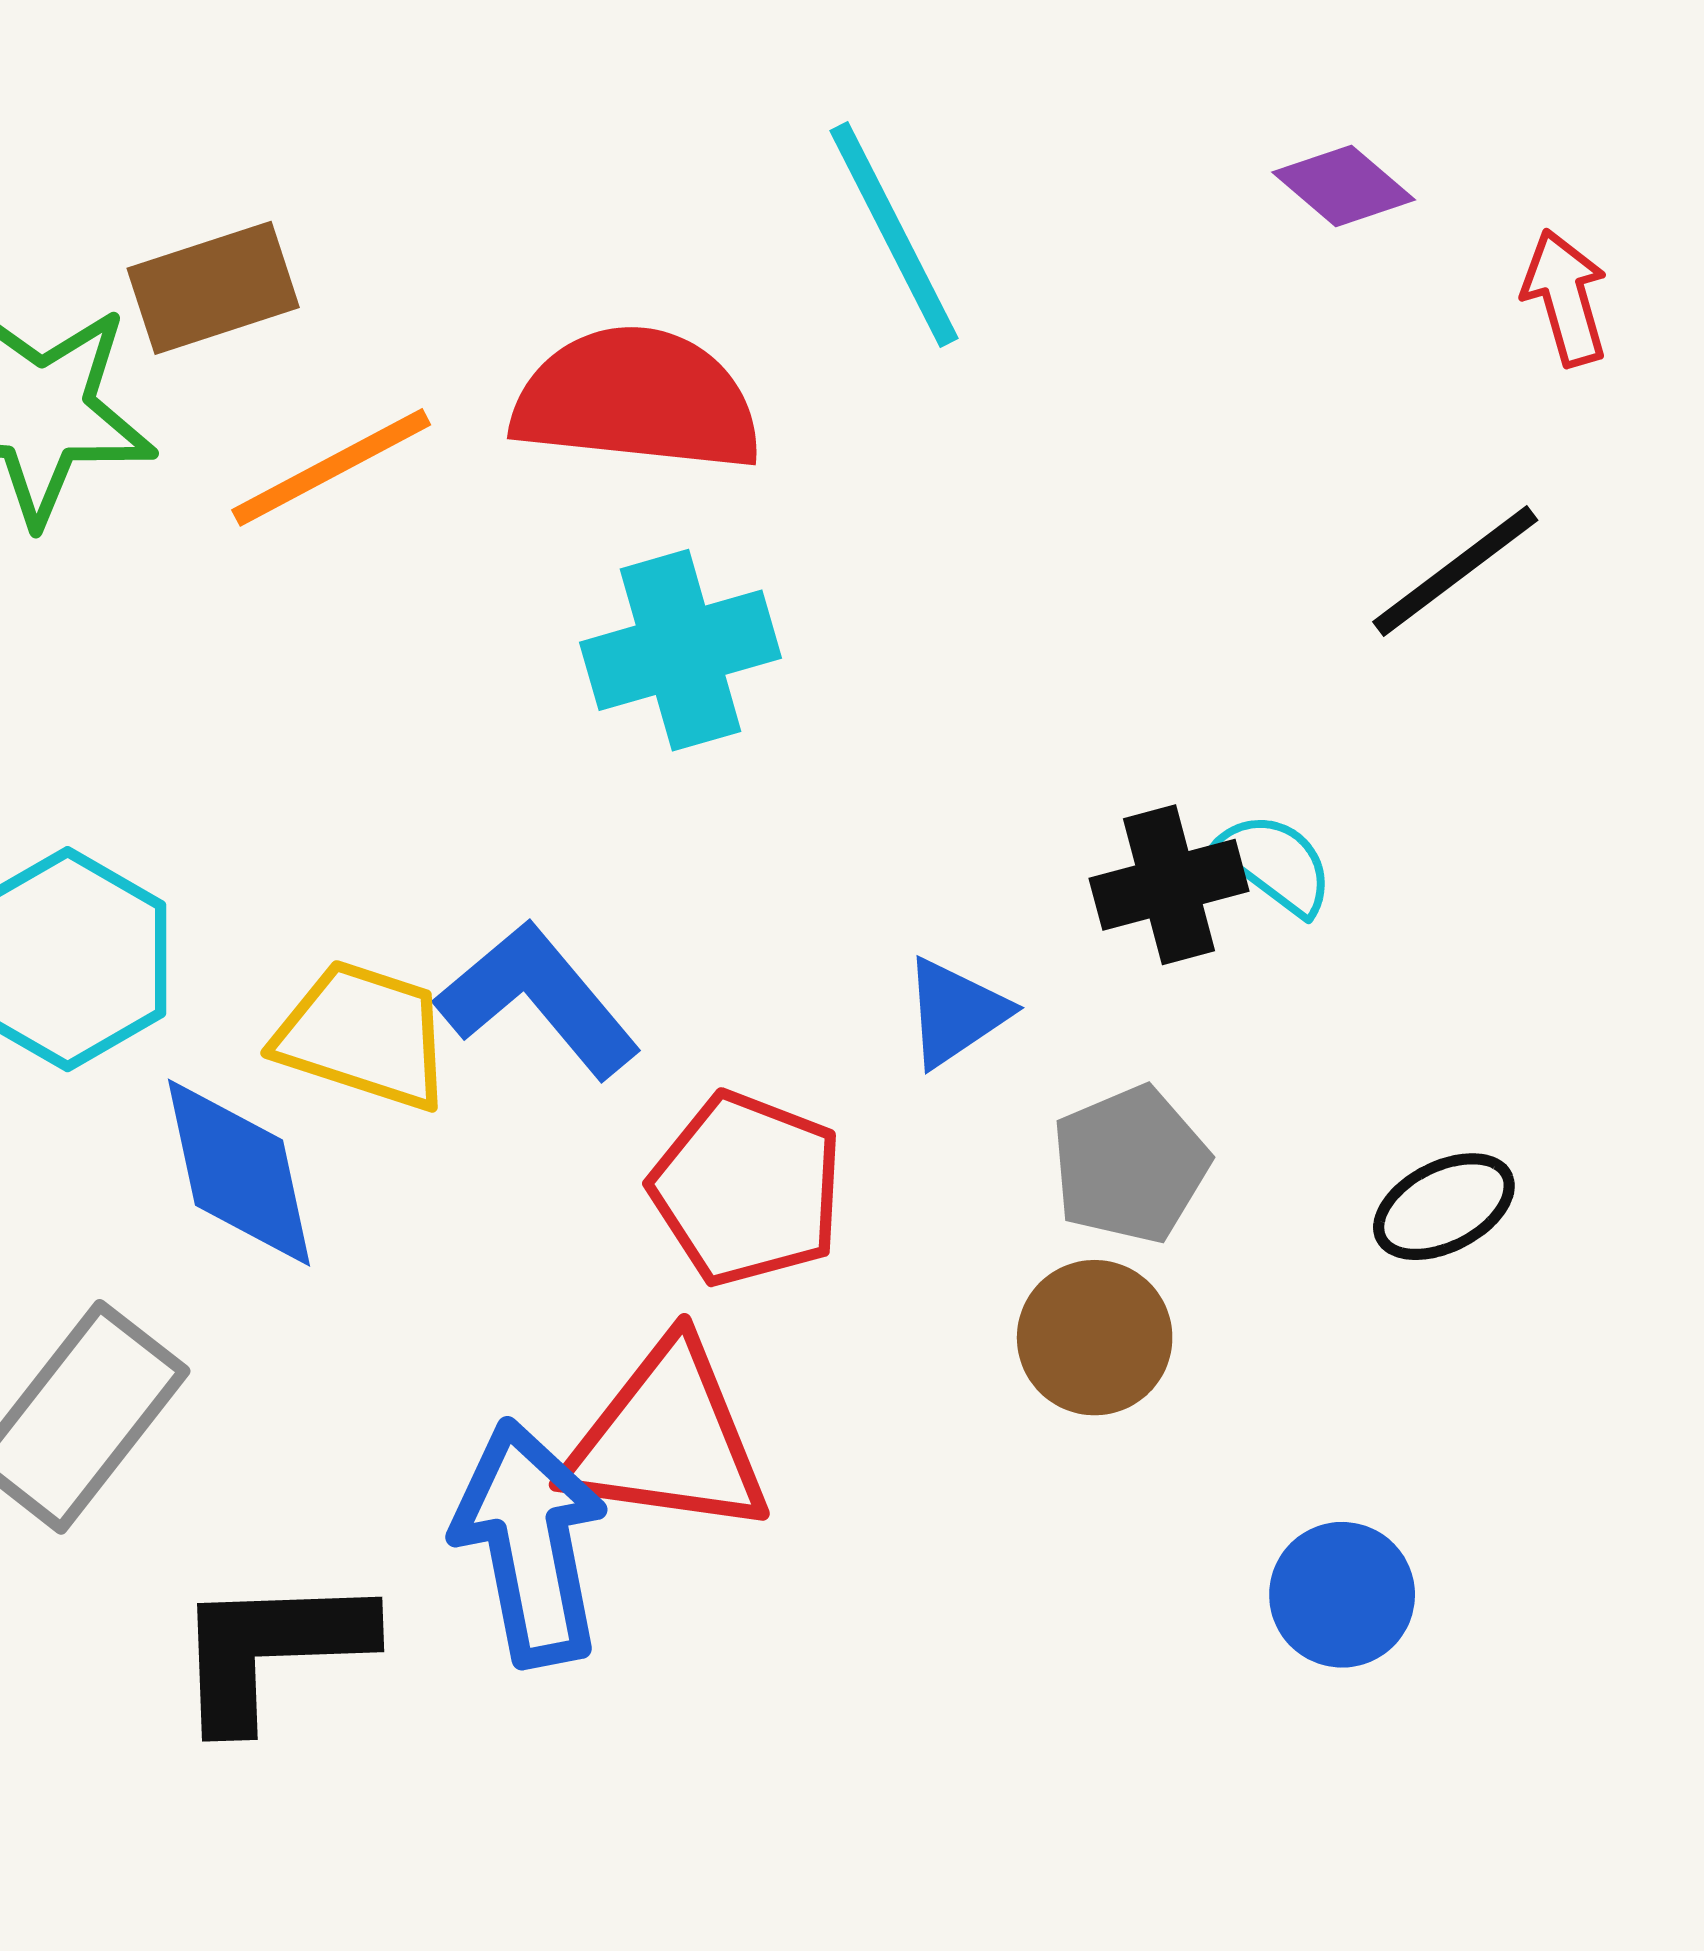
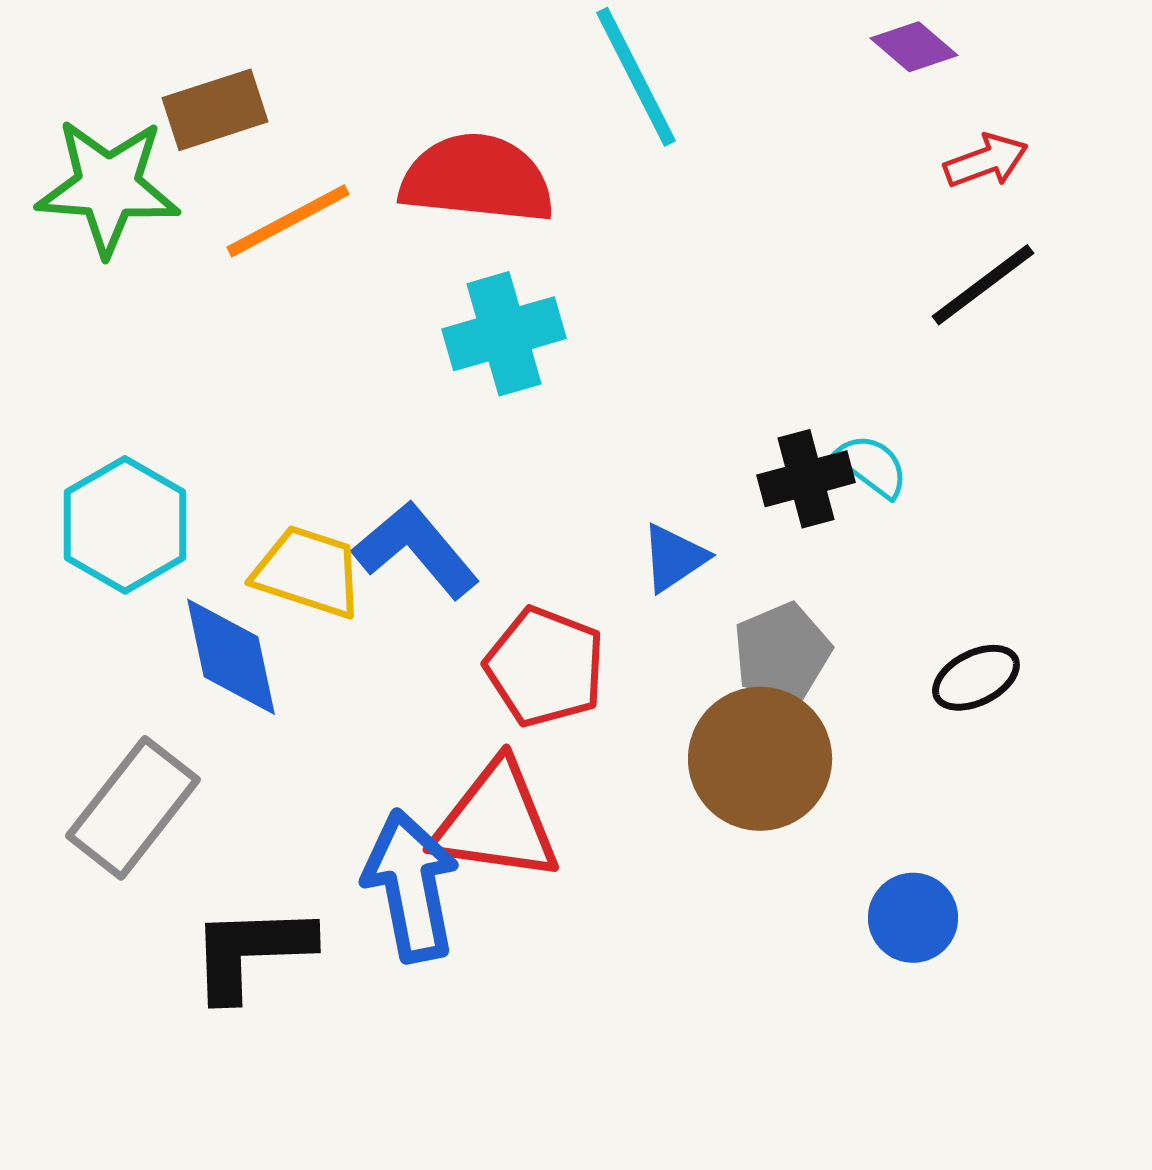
red arrow: (1565, 298) -> (986, 161), moved, turned 86
brown circle: (1095, 1338) -> (760, 759), size x1.5

